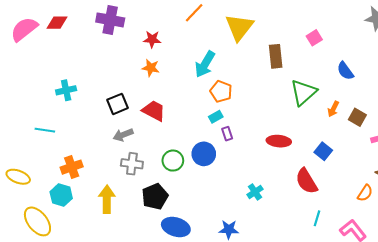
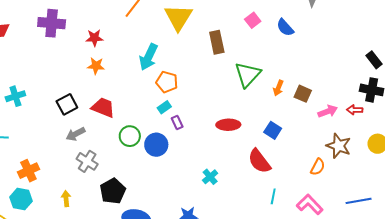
blue semicircle: (345, 71) -> (285, 28), moved
green circle: (173, 161) -> (130, 136), moved
gray cross: (132, 164) -> (87, 161), turned 30
yellow arrow: (107, 199) -> (66, 199), size x0.6

